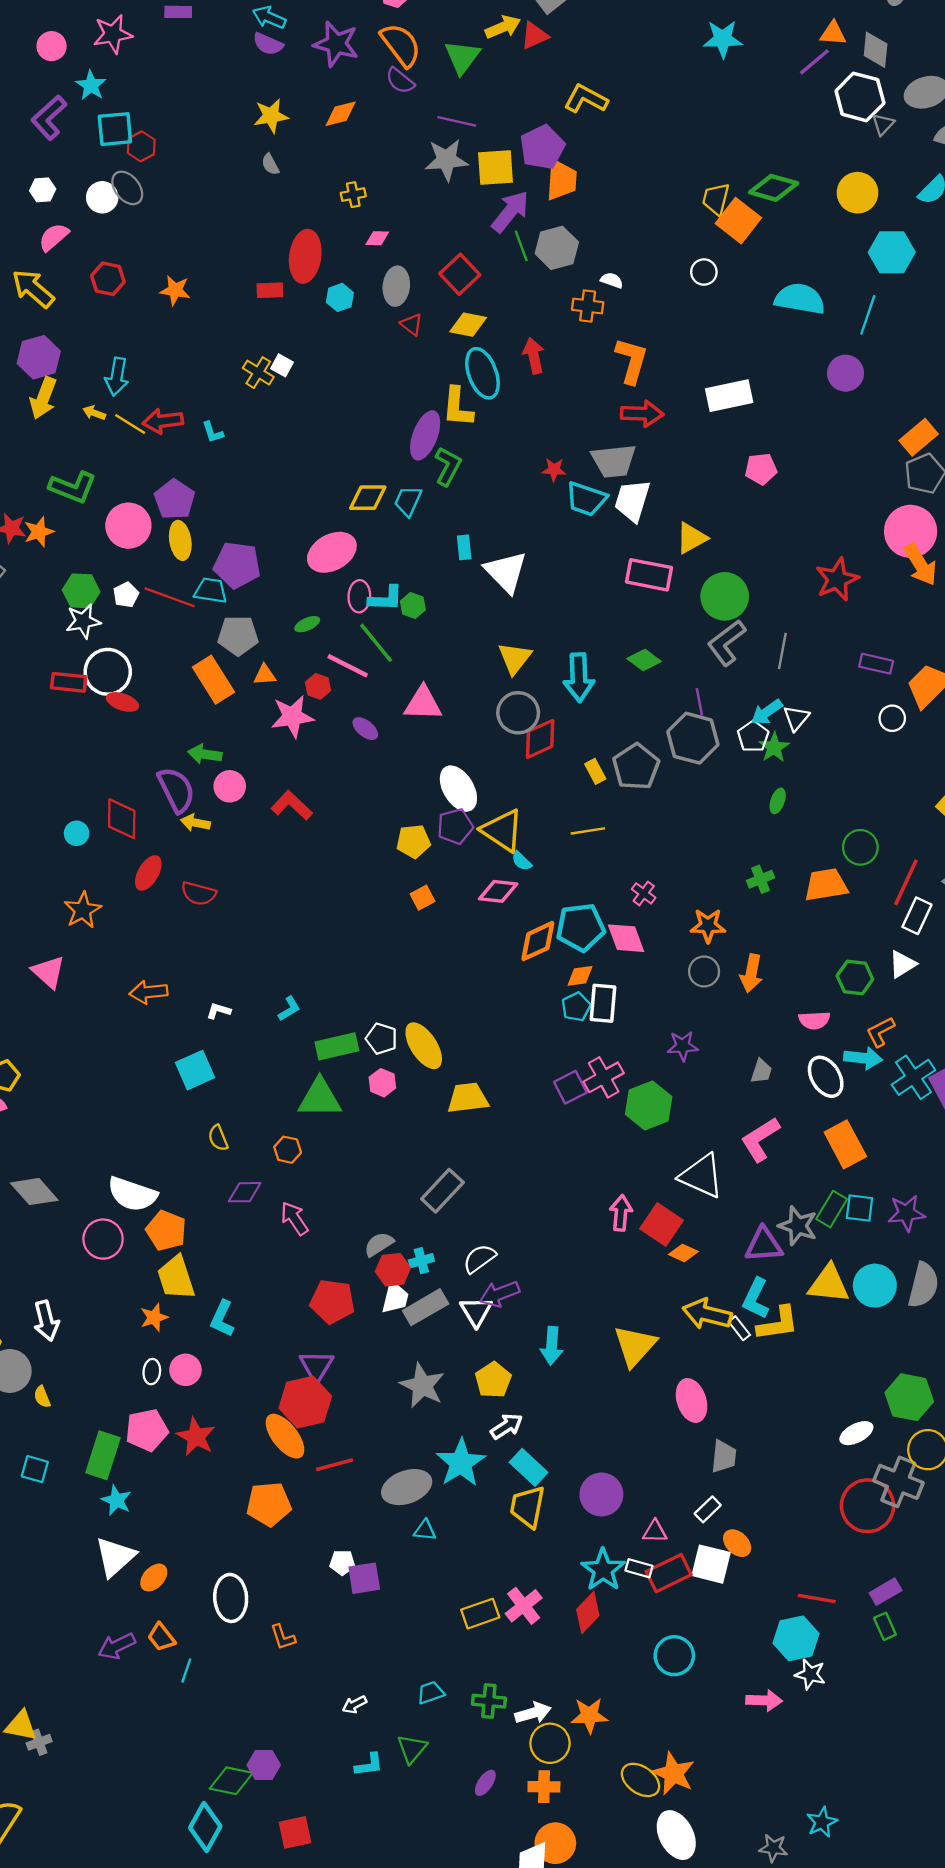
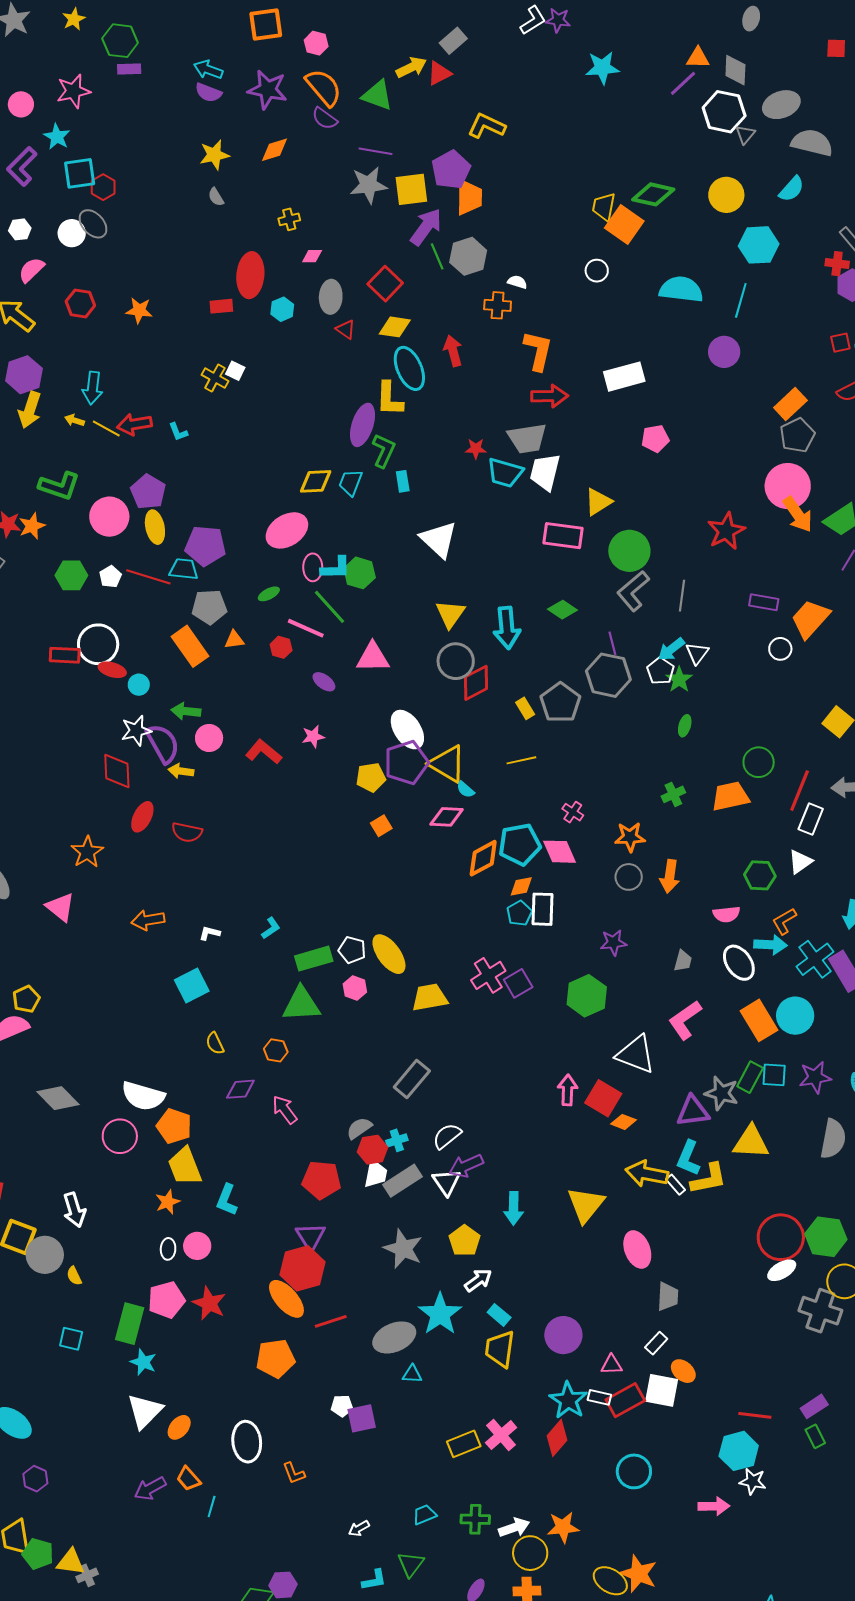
green triangle: (462, 57) -> (377, 95), turned -44
cyan rectangle: (464, 547) -> (403, 481), moved
green hexagon: (413, 605) -> (360, 573), size x1.4
white star: (83, 621) -> (136, 731), moved
pink star: (292, 717) -> (313, 736), moved, size x0.6
purple pentagon: (455, 826) -> (406, 763), size x1.4
cyan circle: (77, 833) -> (139, 685), moved
pink cross: (604, 1077) -> (488, 975), moved
cyan circle: (875, 1286) -> (795, 1016), moved
cyan rectangle: (529, 1467) -> (499, 1315), size x0.7
red circle: (867, 1506) -> (781, 1237), moved

